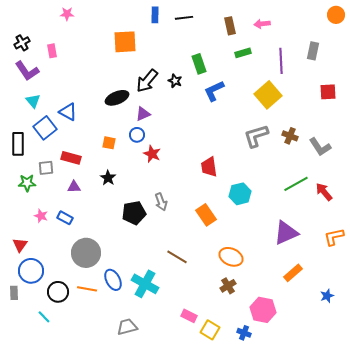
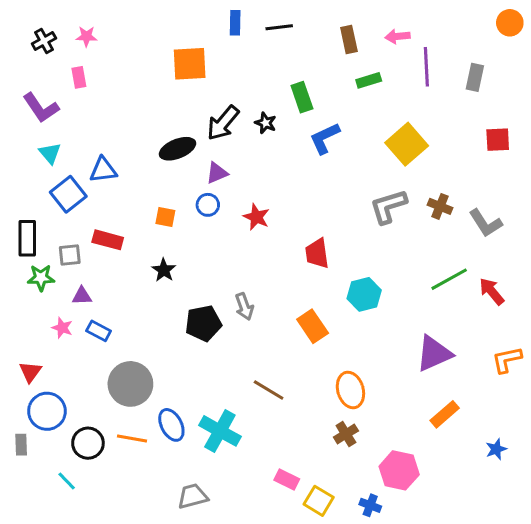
pink star: (67, 14) -> (86, 36), moved
black cross: (22, 43) -> (44, 41), moved
purple line: (281, 61) -> (426, 67), moved
blue triangle: (68, 112) -> (103, 170), turned -36
black rectangle: (18, 144) -> (27, 238), moved
red star: (152, 154) -> (256, 217), moved
purple triangle: (74, 187) -> (82, 296), moved
orange ellipse: (231, 257) -> (350, 390), turned 50

